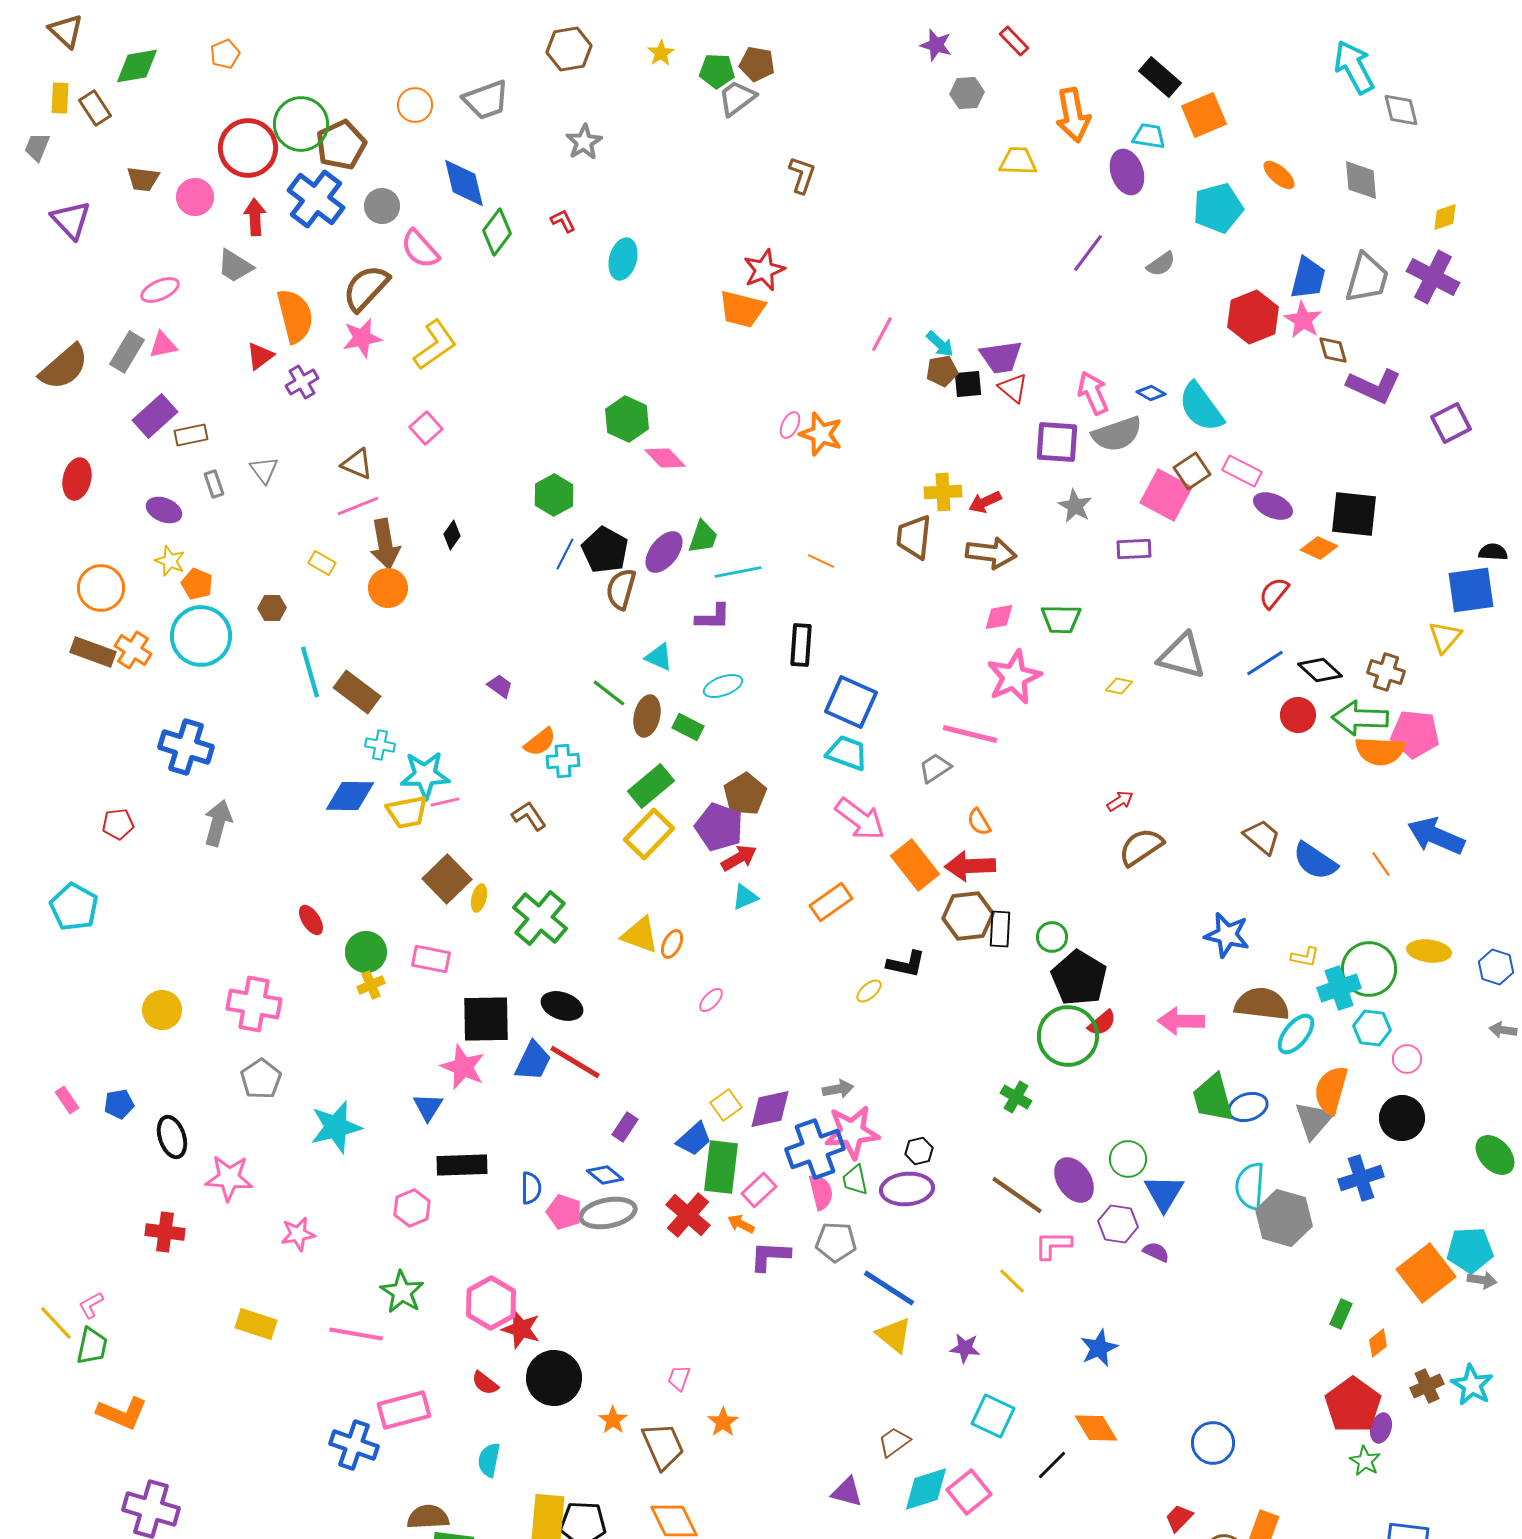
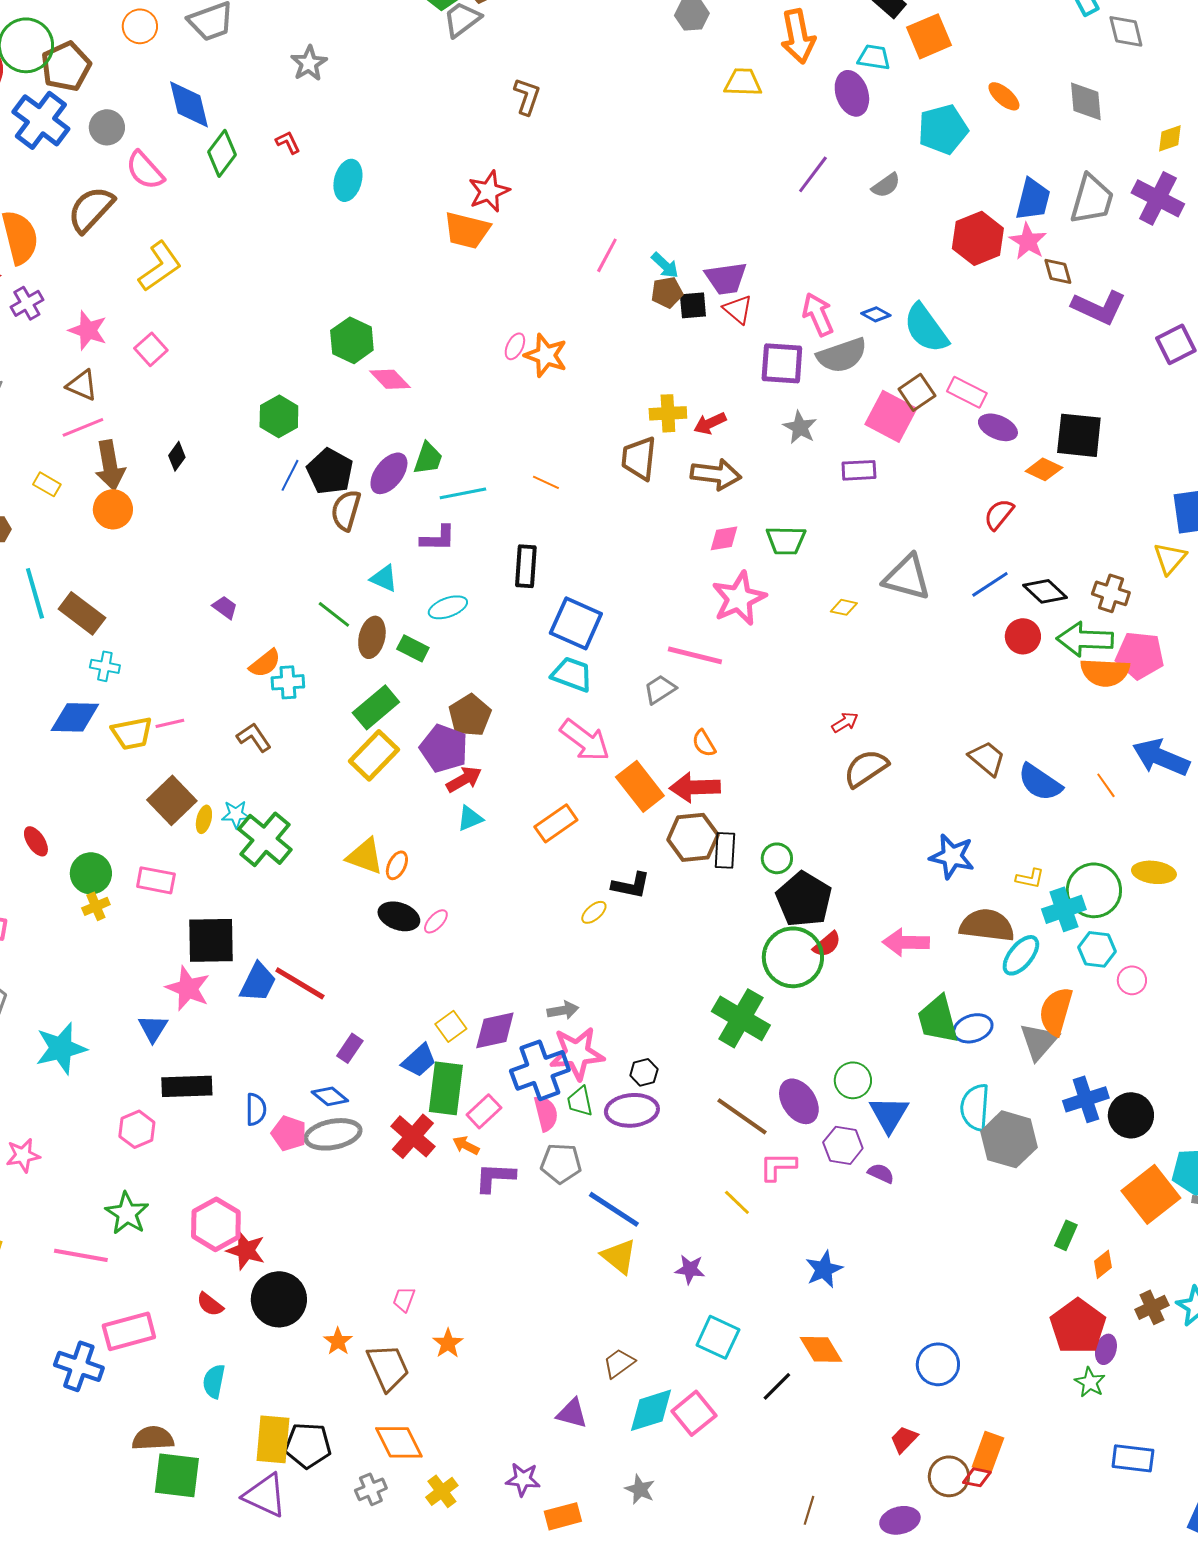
pink star: (362, 338) -> (88, 330), moved, turned 30
cyan star: (425, 775) -> (236, 814), moved, size x0.6
black ellipse: (562, 1006) -> (399, 916), moved
green cross: (1016, 1097) -> (741, 1018), size x1.8
black circle: (1402, 1118) -> (1131, 1115), moved

